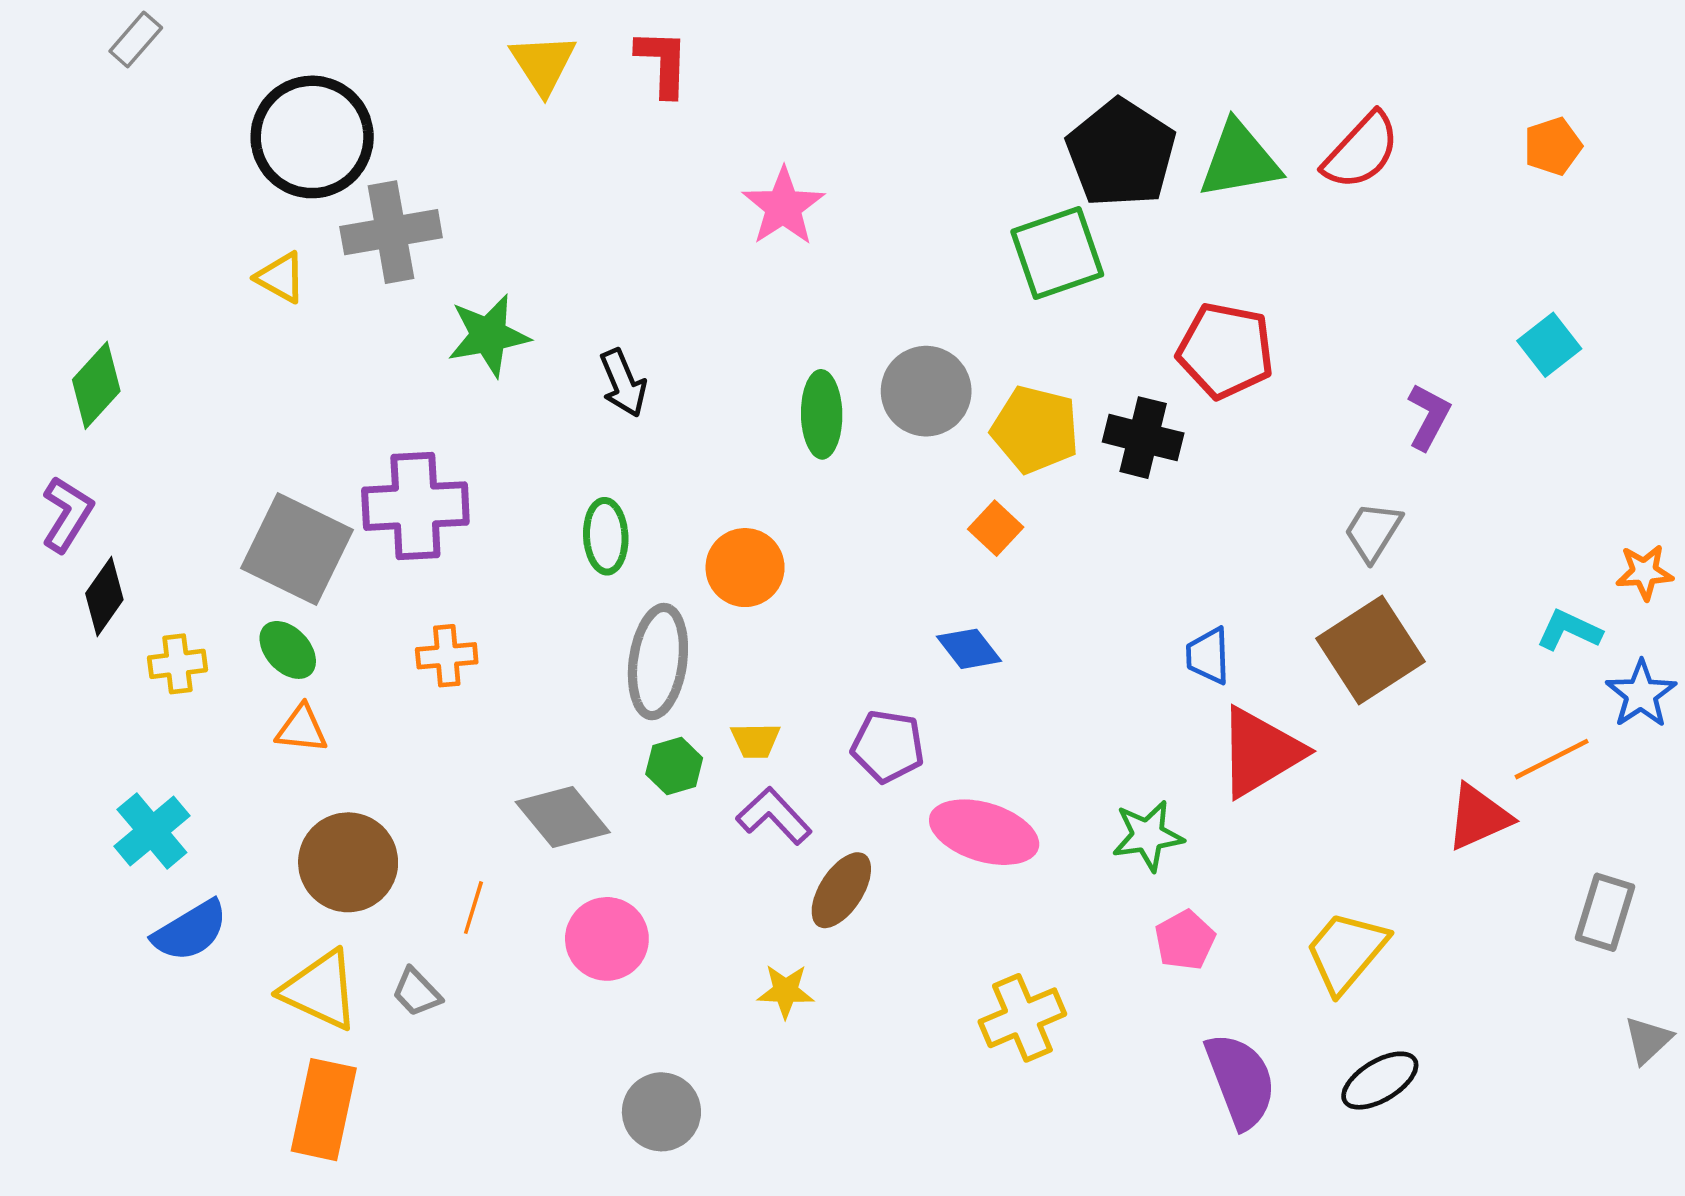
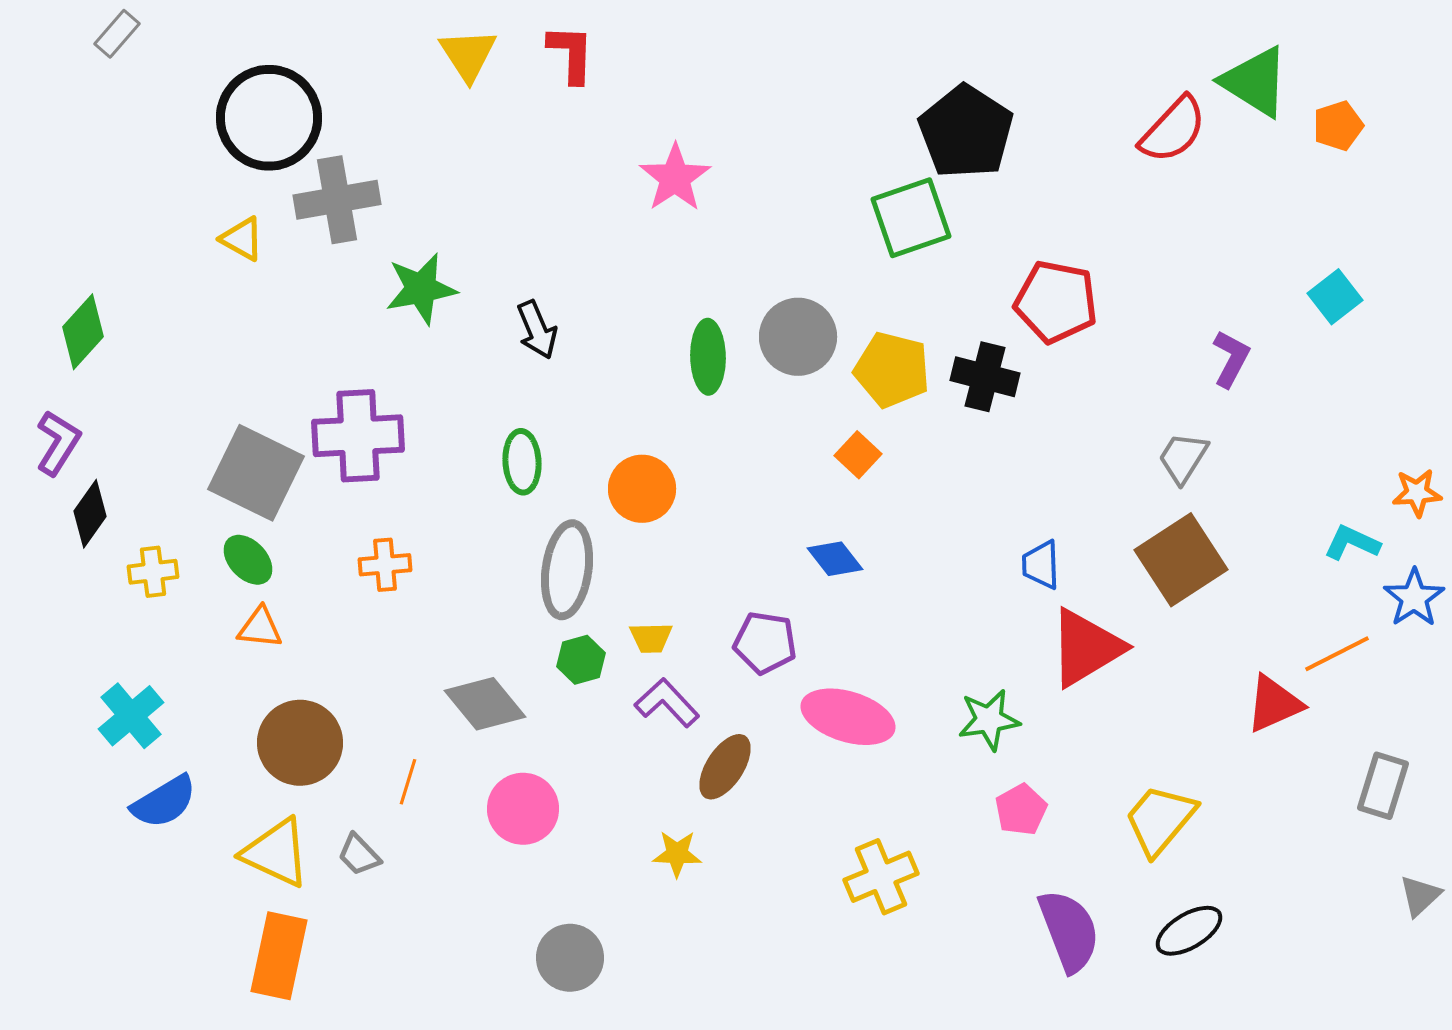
green triangle: (1239, 160) -> (1255, 82), moved, turned 42

